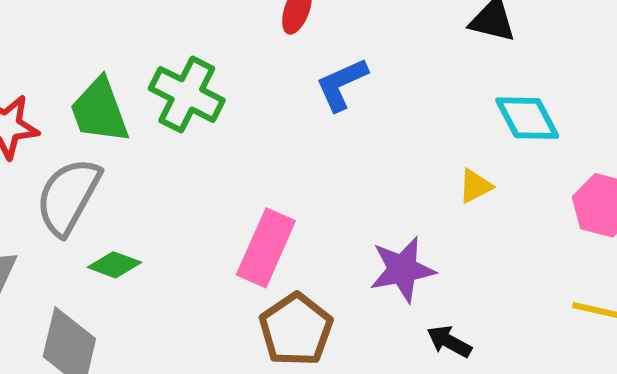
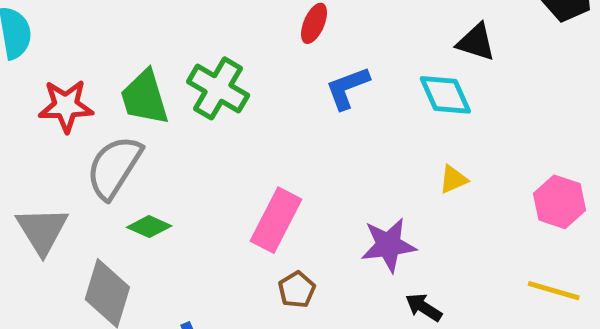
cyan diamond: (527, 118) -> (445, 95), moved
brown pentagon: (296, 330) -> (297, 290), size x0.6

